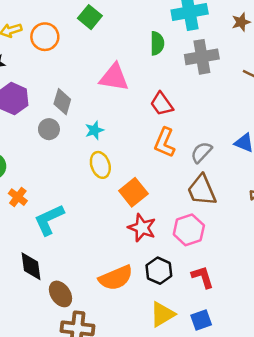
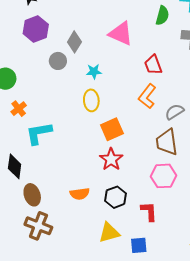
pink hexagon: (189, 230) -> (164, 176), moved
orange semicircle: (116, 278) -> (80, 194), size x0.7

